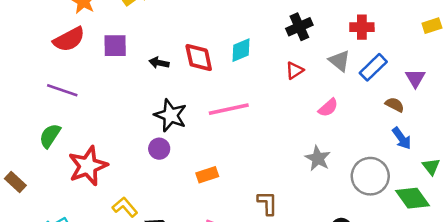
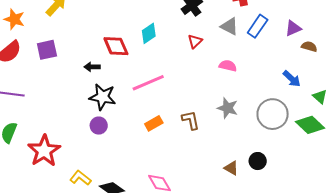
black arrow: (159, 63) -> (92, 67), moved
purple triangle: (415, 78) -> (293, 28), turned 48
brown semicircle: (395, 105) -> (309, 47), moved
pink semicircle: (328, 108) -> (228, 66), turned -114
orange rectangle: (207, 175) -> (154, 123), moved
brown L-shape: (267, 203) -> (191, 120), moved

